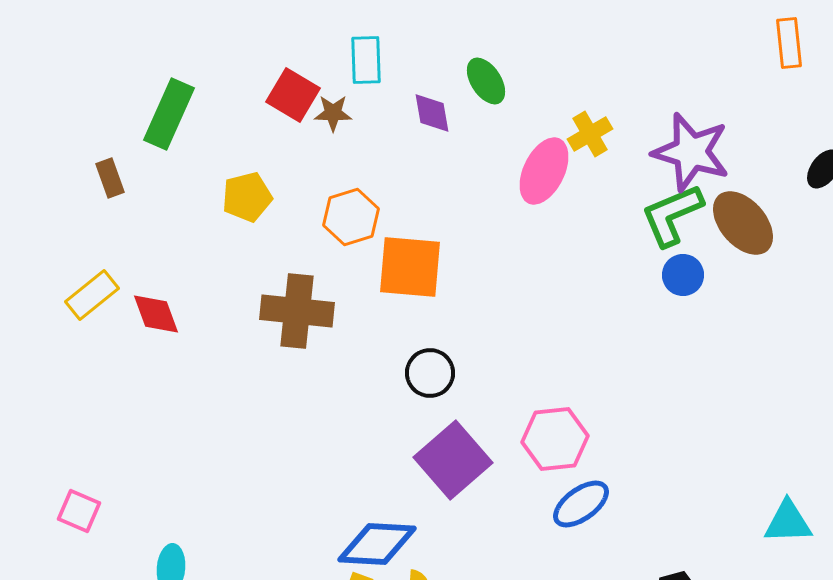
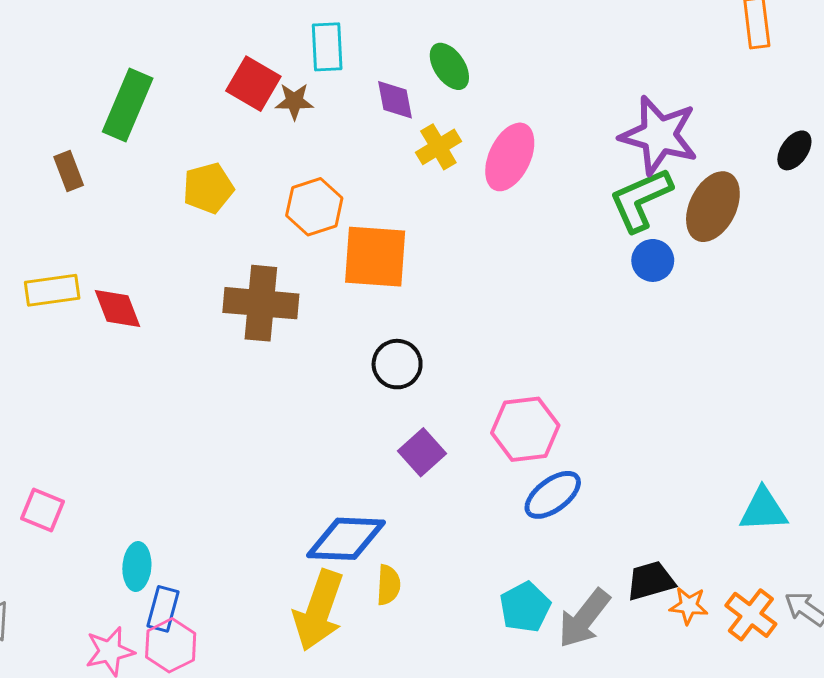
yellow cross: (590, 134) -> (438, 147), moved
brown ellipse: (743, 223) -> (713, 207), turned 68
yellow rectangle: (92, 295) -> (52, 290), turned 32
purple square: (453, 460) -> (422, 452), size x0.6

